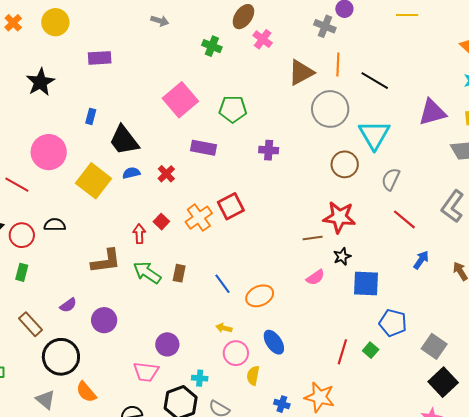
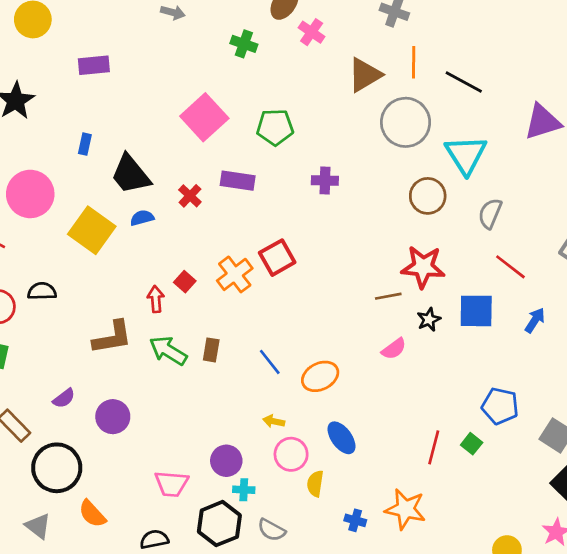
red cross: (166, 174) -> (190, 196), moved
blue square: (366, 284) -> (476, 311), moved
purple circle: (167, 344) -> (226, 461), moved

